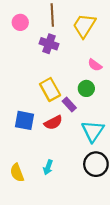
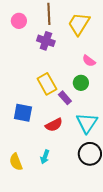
red semicircle: (53, 123) -> (54, 125), moved

